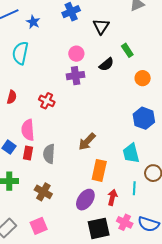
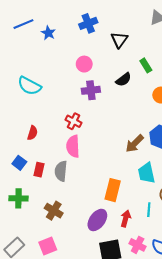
cyan semicircle: (20, 53) -> (29, 86), moved, turned -75
pink circle: (76, 54) -> (84, 64), moved
red semicircle: (12, 97) -> (32, 133), moved
red cross: (47, 101) -> (73, 121), moved
pink semicircle: (28, 130) -> (73, 146), moved
brown arrow: (87, 142) -> (135, 144), moved

